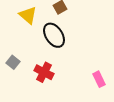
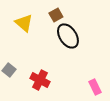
black ellipse: (54, 35) -> (68, 36), moved

